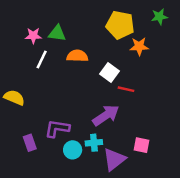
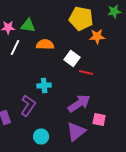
purple arrow: (106, 115) -> (79, 104), moved
purple L-shape: (57, 128) -> (28, 106), turned 115
cyan cross: (94, 143) -> (44, 86), moved
cyan circle: (73, 150) -> (41, 136), moved

